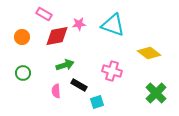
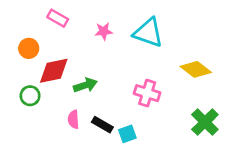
red diamond: (57, 36) -> (54, 71), moved
black rectangle: (79, 85) -> (102, 125), moved

